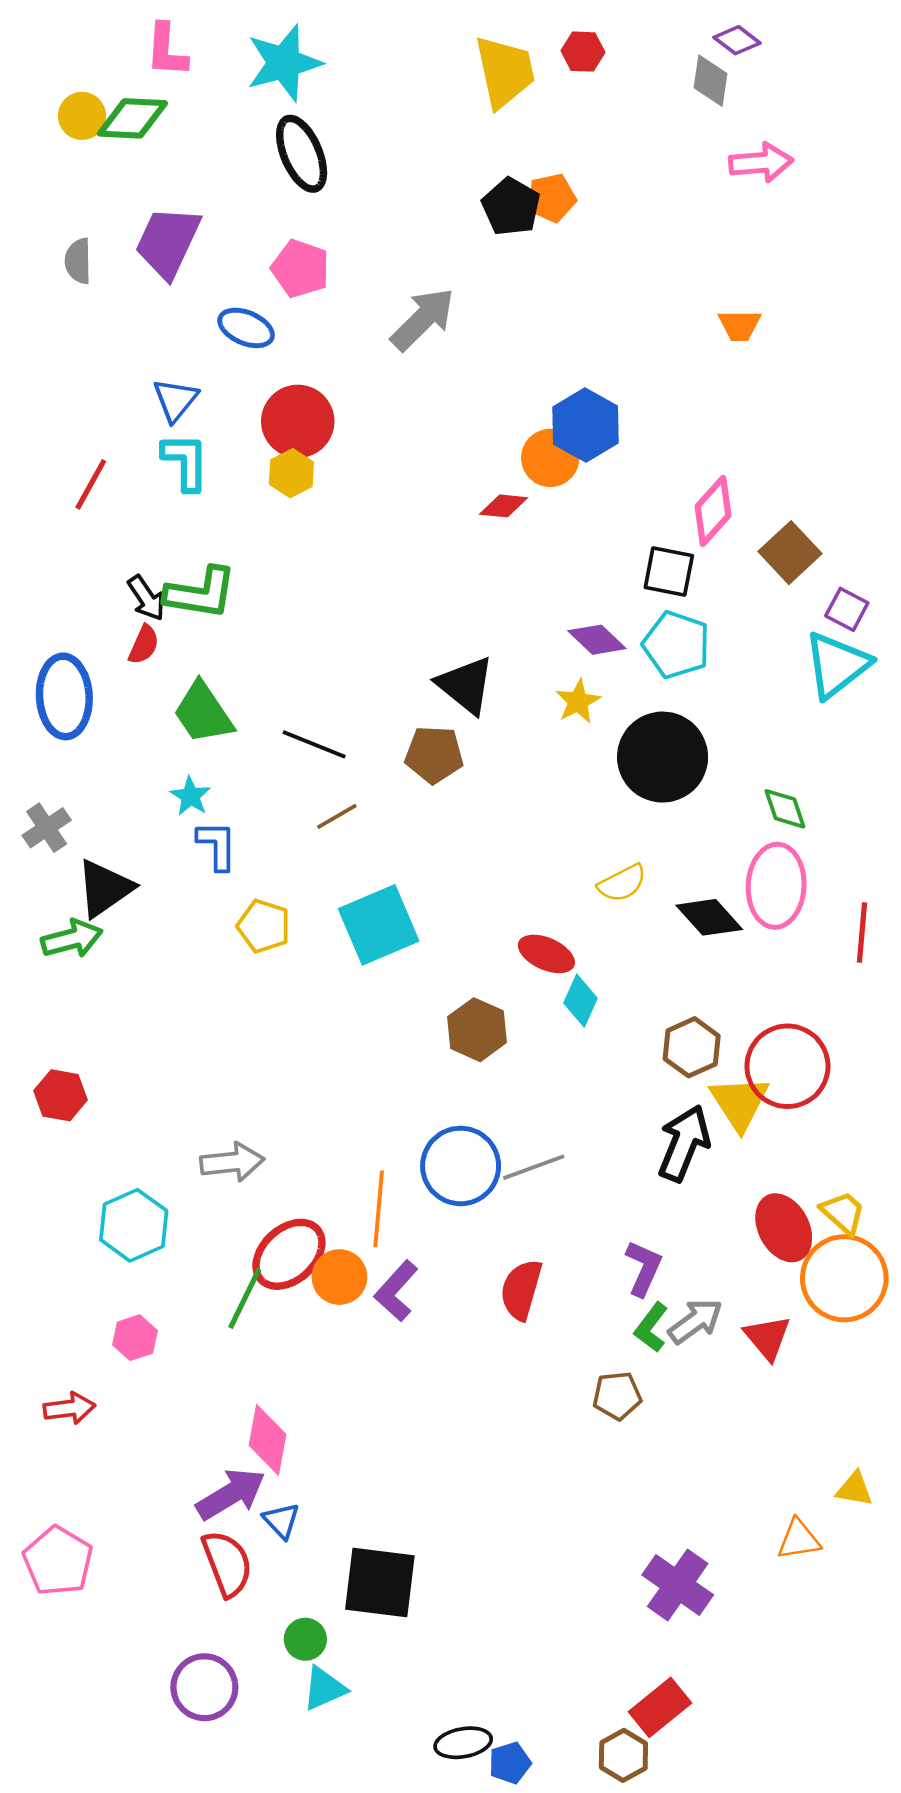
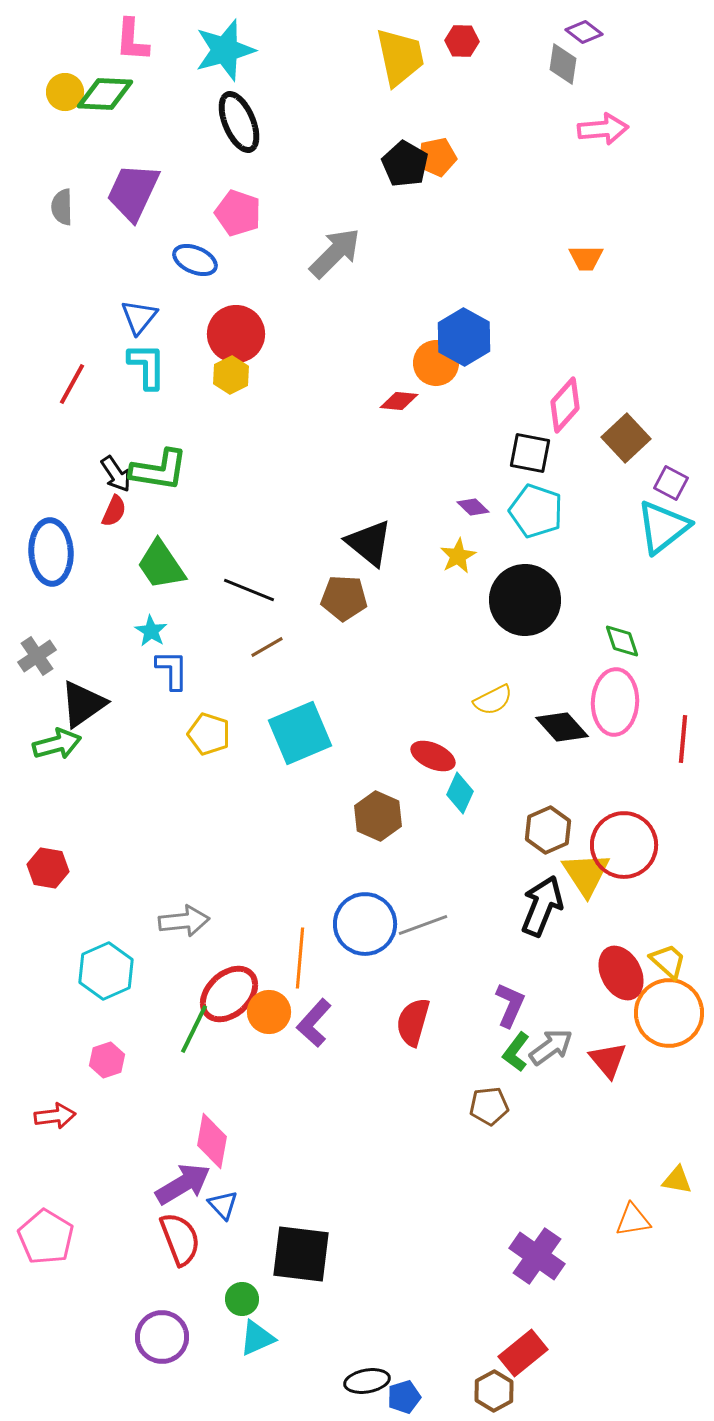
purple diamond: (597, 640) -> (473, 507), size x0.7

